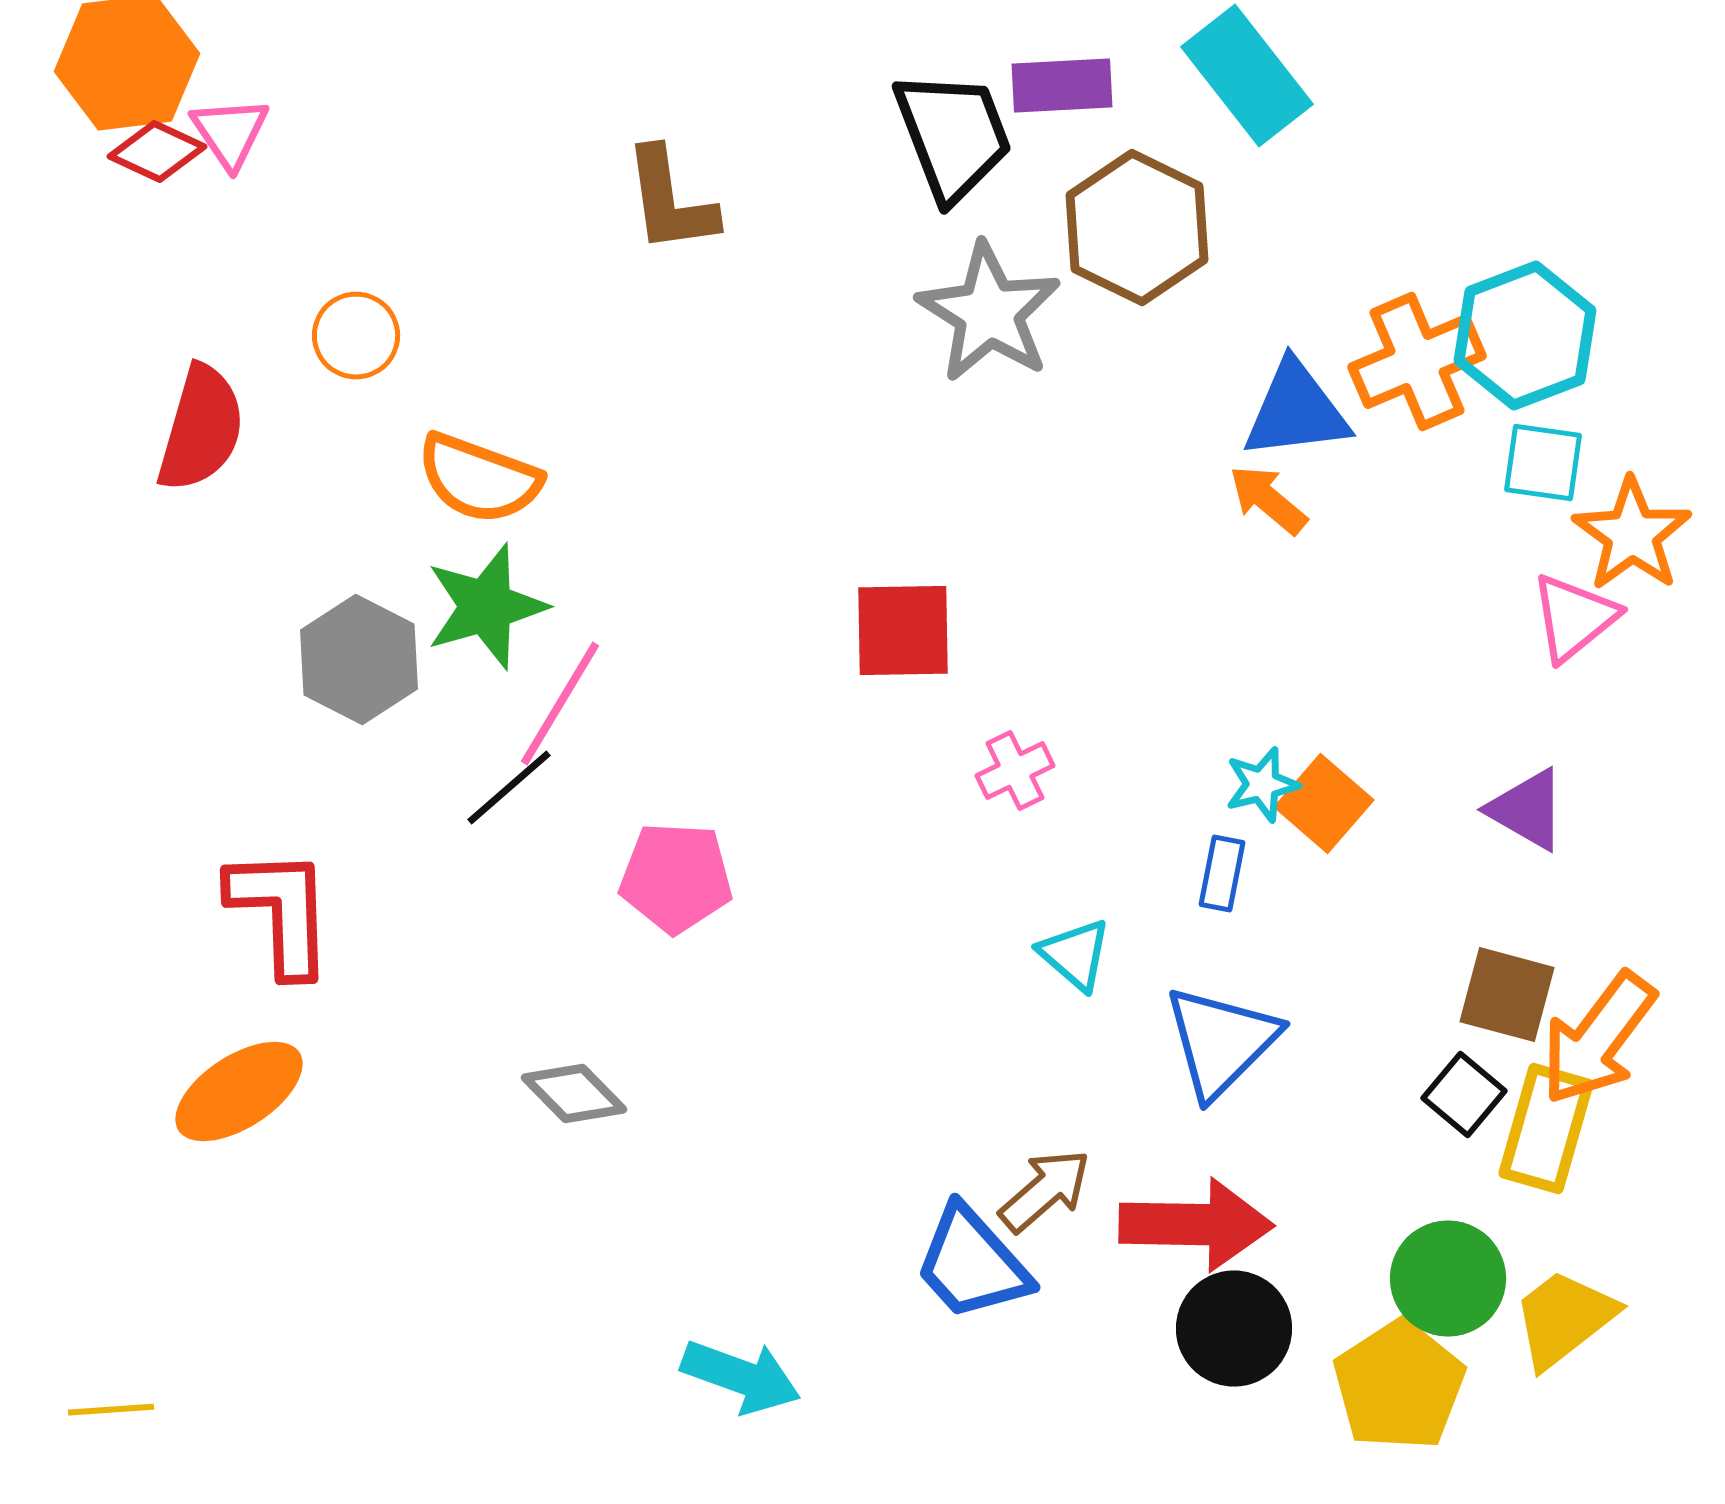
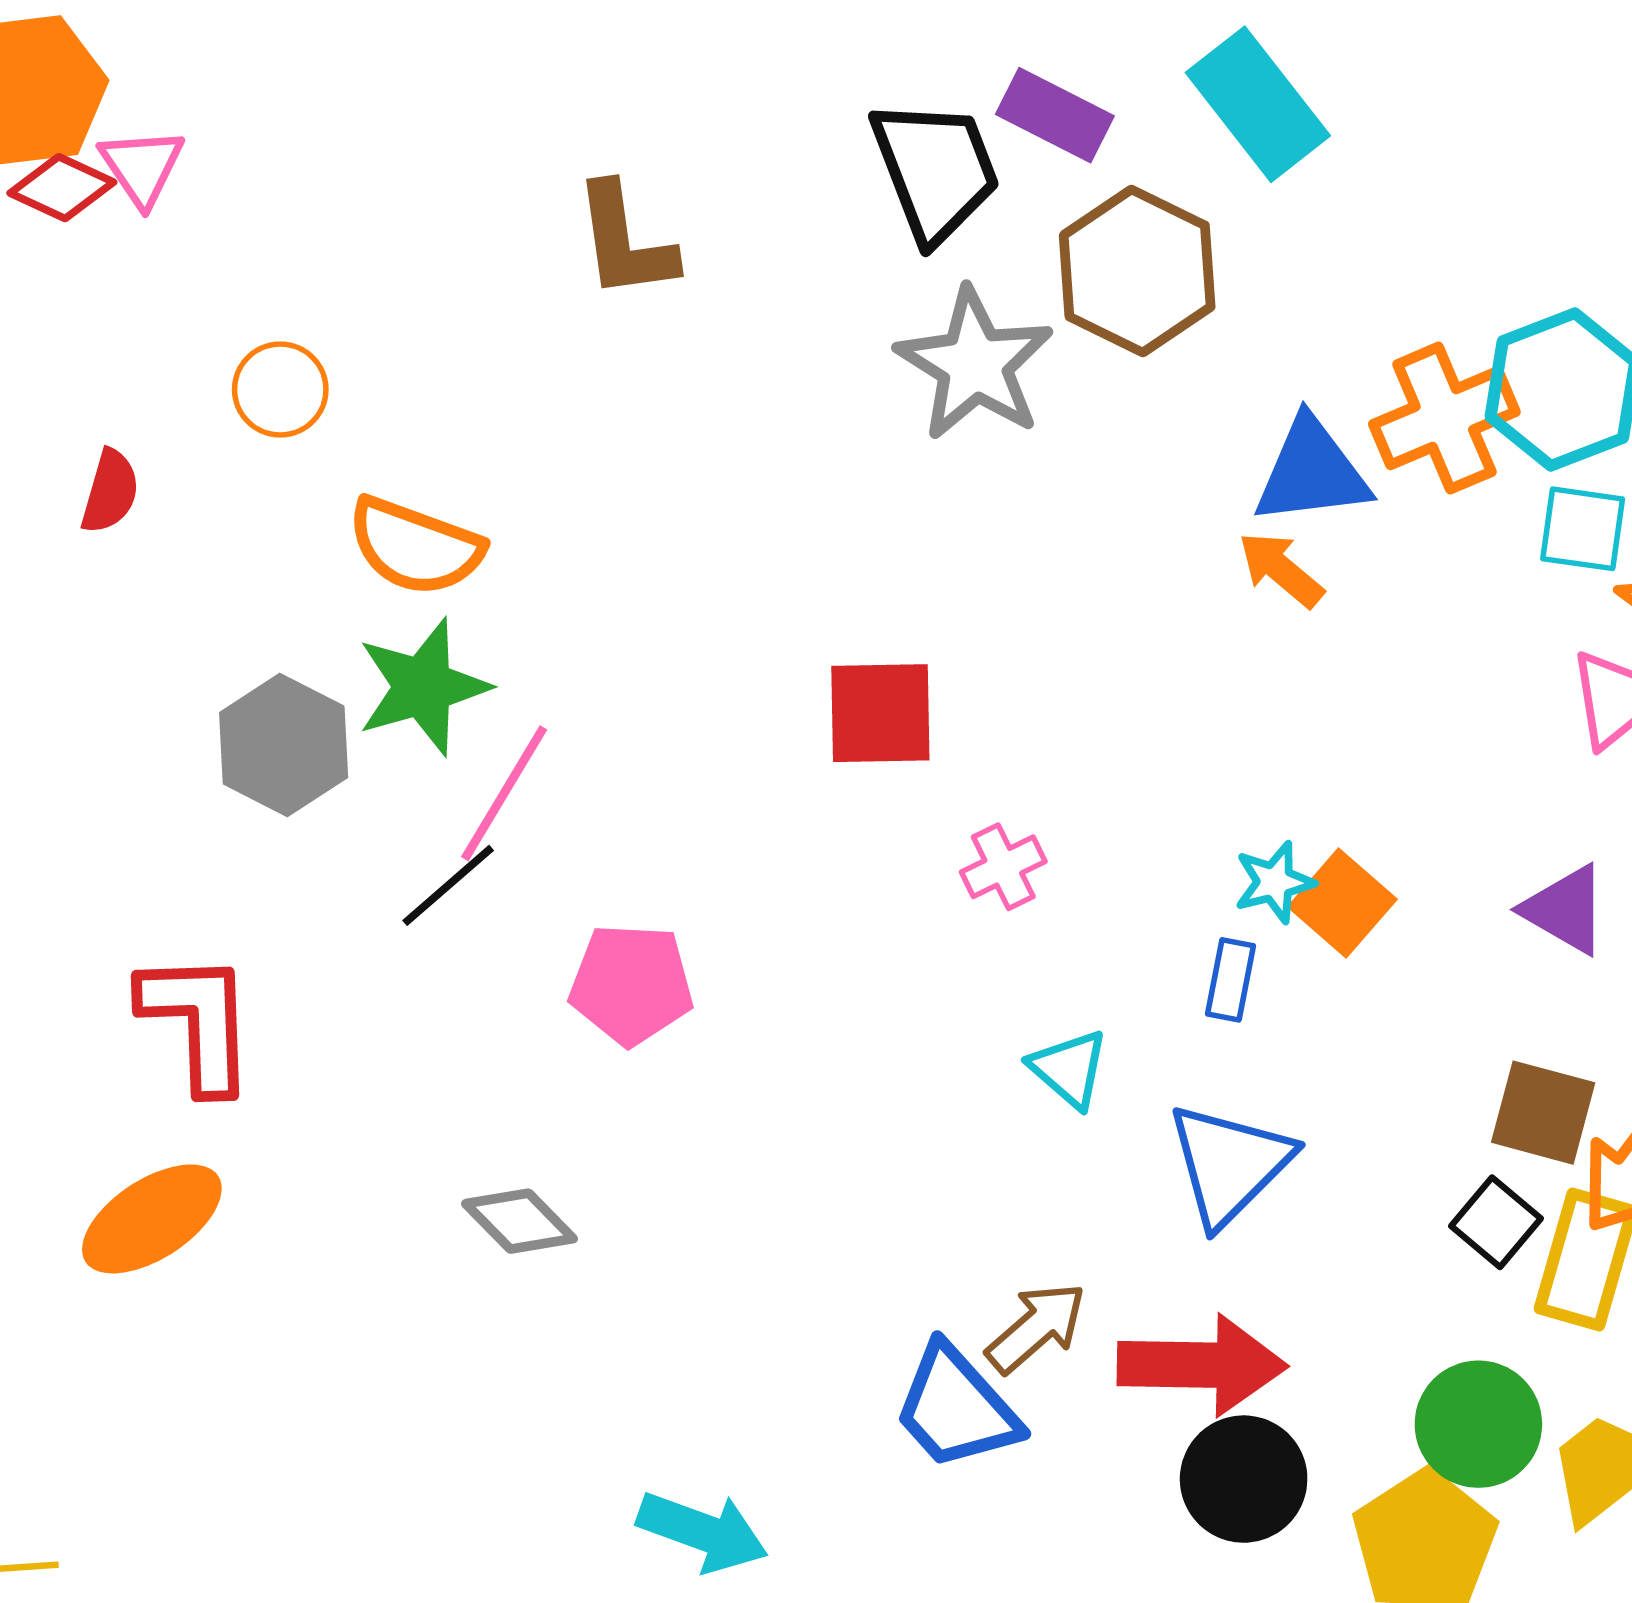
purple rectangle: (1062, 86) -> (1055, 115), turned 30
red semicircle: (201, 429) -> (110, 492), size x0.6

